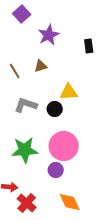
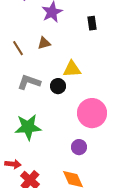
pink circle: (64, 146) -> (92, 113), moved
purple circle: (56, 170) -> (79, 147), moved

